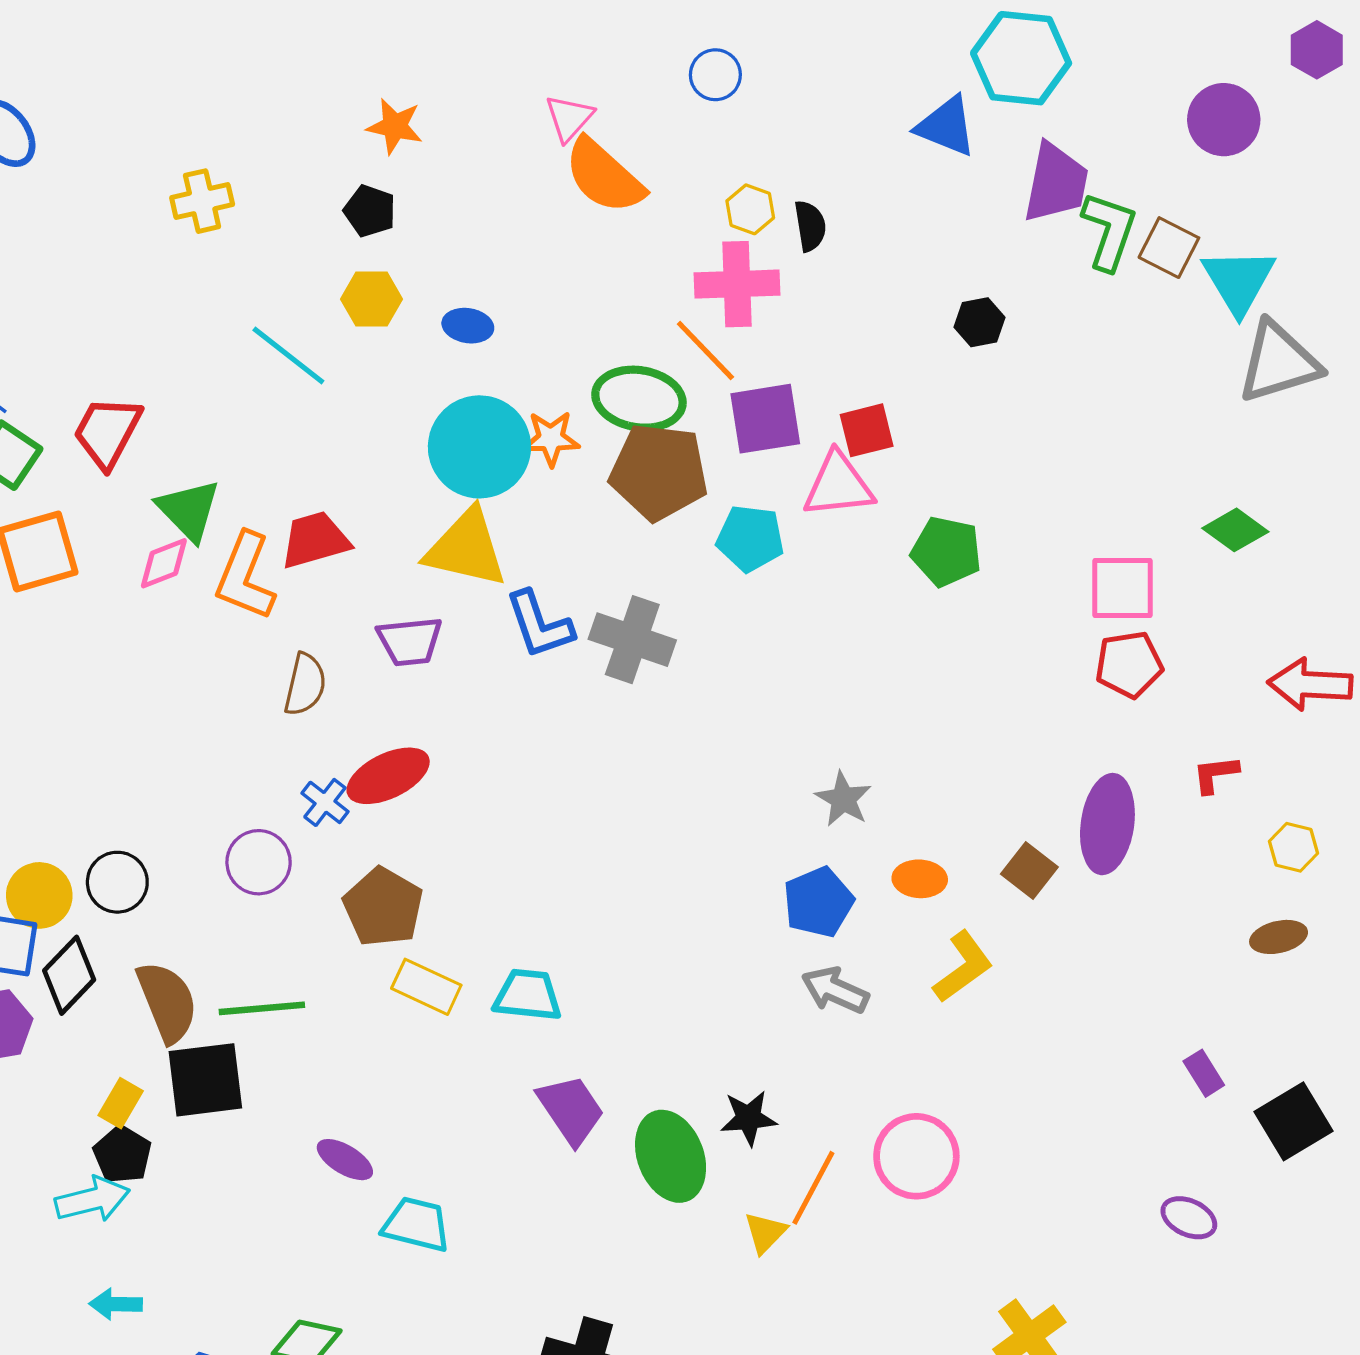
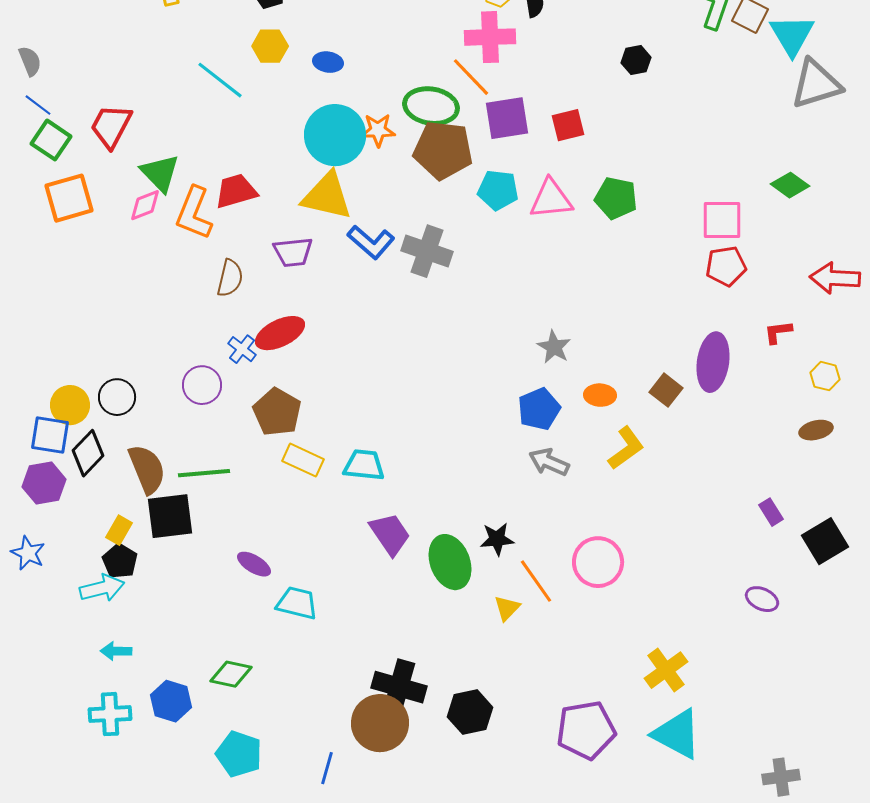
pink triangle: (838, 485) -> (551, 199), moved
blue L-shape: (539, 625) -> (371, 242), turned -30
orange line: (813, 1188) -> (536, 581), turned -63

